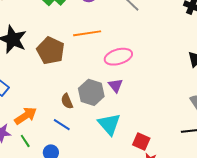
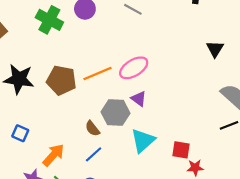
orange line: (87, 33) -> (97, 74), moved
cyan triangle: (109, 124) -> (143, 141), turned 45
blue line: (62, 125) -> (94, 154), turned -60

